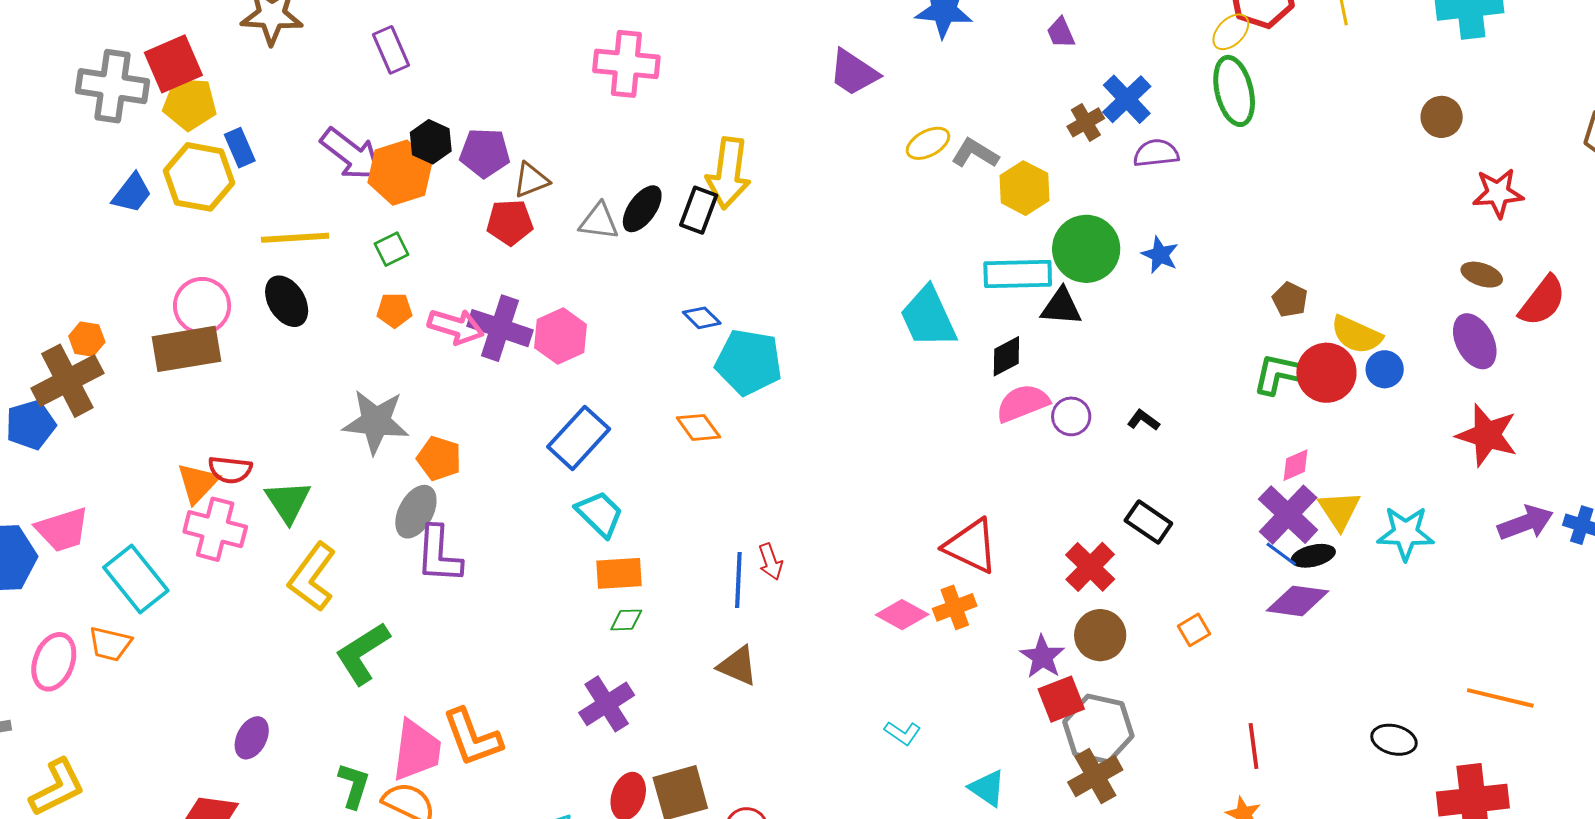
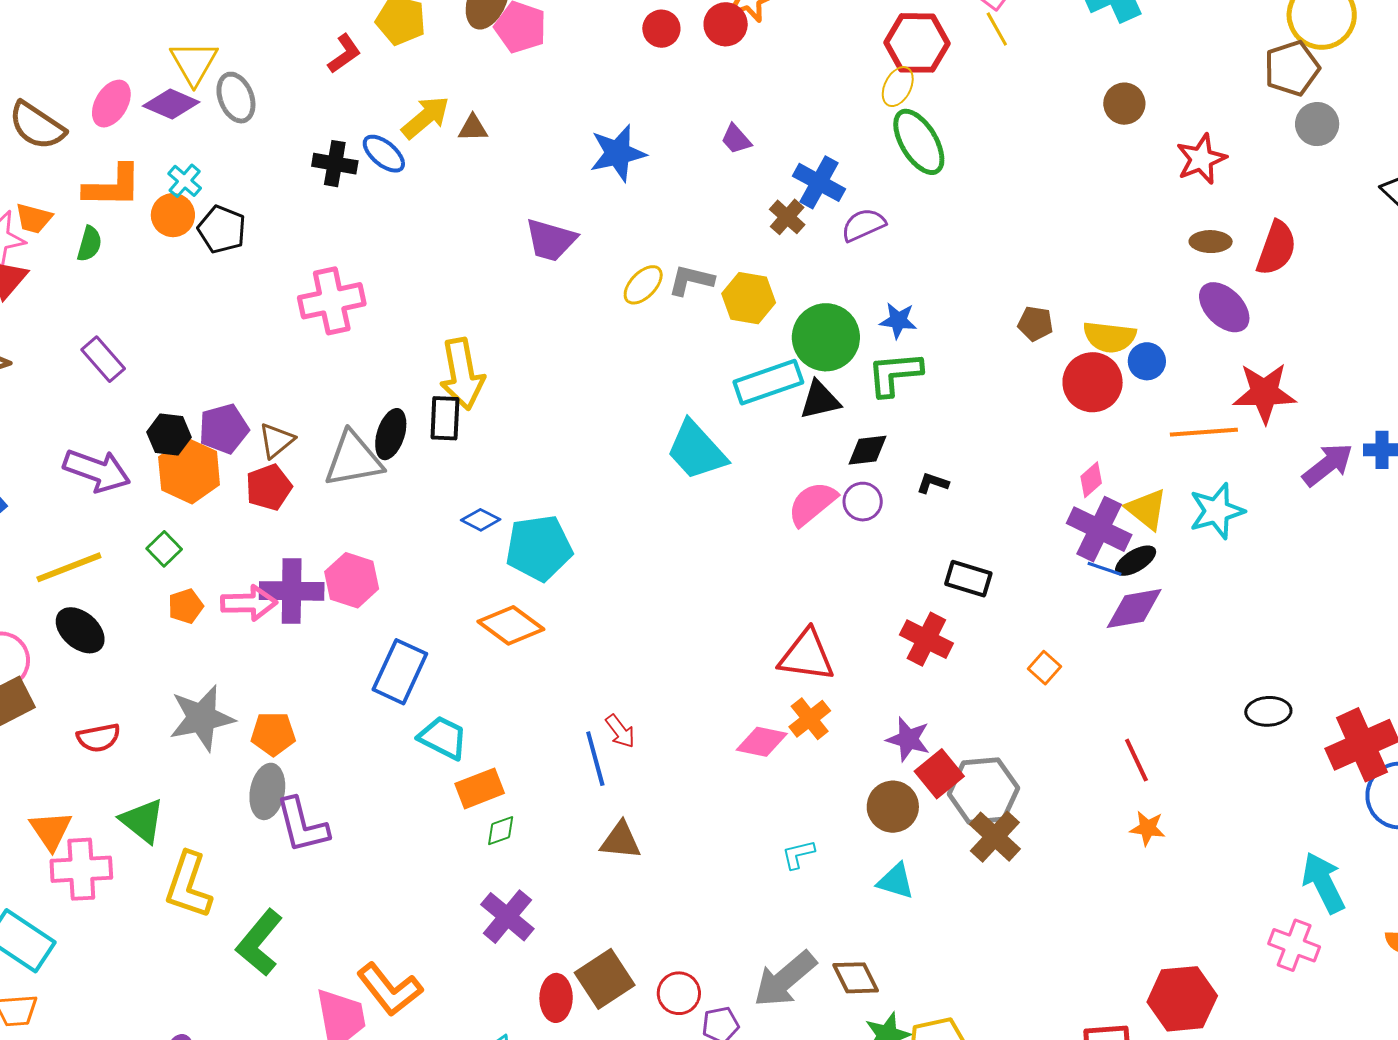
orange hexagon: (400, 173) -> (189, 471), moved
gray triangle: (599, 222) -> (353, 459), size x1.5
black diamond: (1006, 356) -> (867, 450), moved, turned 39
green L-shape: (1282, 374) -> (895, 374), moved
orange diamond: (698, 427) -> (511, 625), size x1.4
red semicircle: (230, 470) -> (99, 738), moved
brown circle: (1100, 635) -> (893, 807), moved
orange line: (1500, 698) -> (1204, 432), moved
cyan L-shape: (903, 733) -> (798, 854), turned 150

